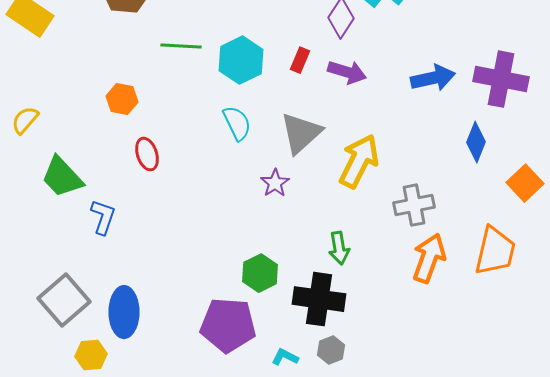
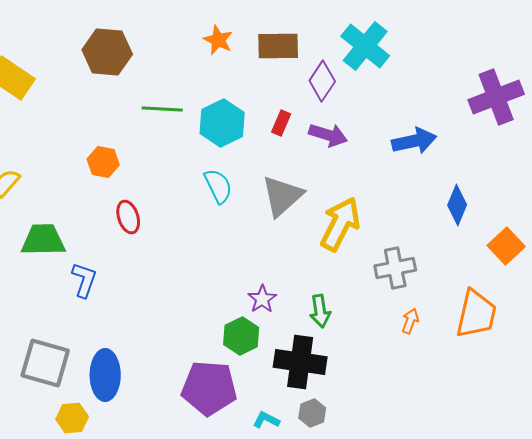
purple cross: (501, 79) -> (496, 97), moved, turned -32
green trapezoid: (62, 177) -> (43, 240), turned 132
purple star: (275, 183) -> (262, 299), moved
orange arrow: (429, 258) -> (410, 321), size x0.5
gray square: (64, 300) -> (45, 363), turned -33

